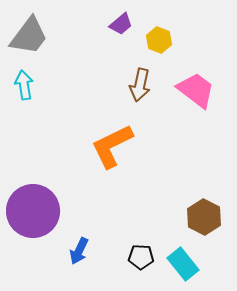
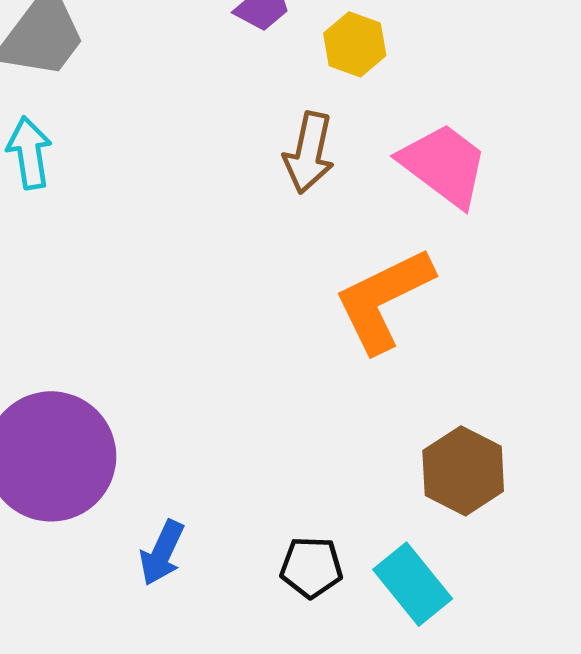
orange L-shape: (112, 146) -> (384, 300), moved

